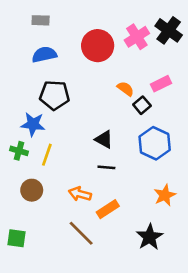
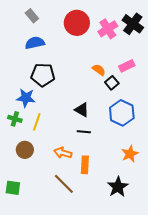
gray rectangle: (41, 20) -> (32, 16), turned 48
red circle: (98, 46) -> (77, 23), moved
orange rectangle: (108, 209) -> (85, 165), turned -54

